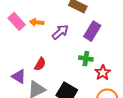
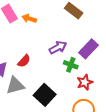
purple rectangle: (92, 31) -> (89, 49), moved
purple arrow: (60, 32) -> (58, 47), moved

